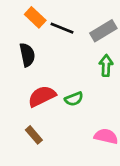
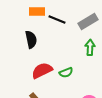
orange rectangle: (35, 17) -> (37, 11), turned -42

